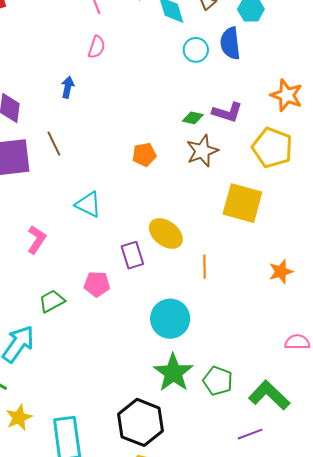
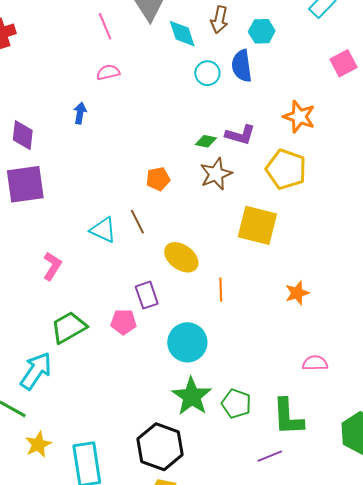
pink semicircle: (97, 47) -> (108, 72), turned -120
brown line: (54, 143) -> (137, 222), moved
purple rectangle: (132, 255) -> (147, 295), moved
pink pentagon: (97, 284) -> (124, 322), moved
green trapezoid: (52, 301) -> (69, 327), size x1.4
green L-shape: (269, 395) -> (288, 417), turned -135

